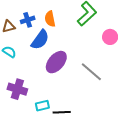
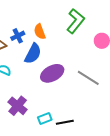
purple ellipse: (56, 62) -> (52, 73), turned 30
purple cross: (17, 89) -> (18, 106), turned 30

